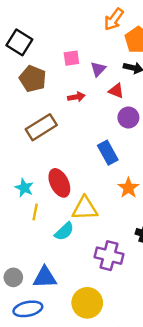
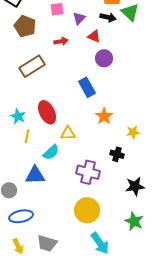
yellow triangle: (85, 208) -> (68, 133), size x0.7
blue triangle: (45, 277) -> (35, 175), moved
yellow circle: (87, 303) -> (87, 210), moved

